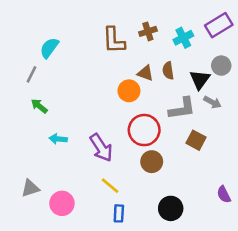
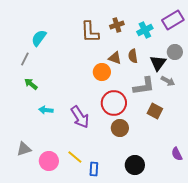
yellow line: (110, 186) -> (75, 157), moved

